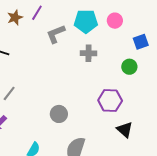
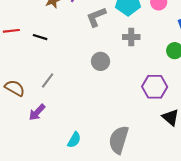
gray circle: (59, 114) -> (101, 61), moved

